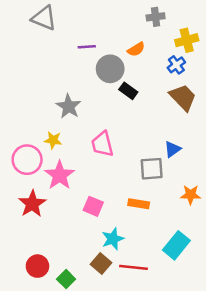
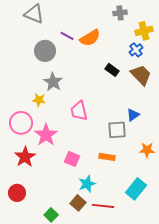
purple line: (87, 47) -> (67, 36), turned 32
orange semicircle: (136, 49) -> (90, 38), moved, size x1.5
gray circle: (110, 69) -> (45, 51), moved
black rectangle: (128, 91) -> (112, 70), moved
yellow star: (53, 140) -> (39, 100), moved
red circle: (37, 266) -> (17, 193), moved

